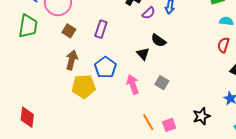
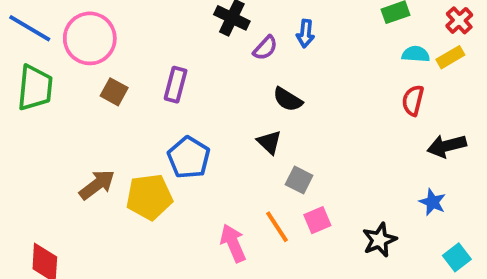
black triangle: (143, 54) -> (269, 142), moved
brown arrow: (72, 60) -> (97, 185), moved, turned 42
pink arrow: (133, 84) -> (233, 243), moved
orange line: (148, 122) -> (277, 227), moved
pink square: (169, 125) -> (317, 220), moved

